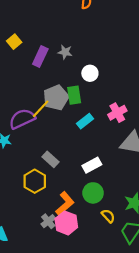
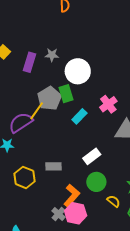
white circle: (90, 73) -> (78, 71), size x1.6
gray rectangle: (50, 159) -> (54, 166), moved, turned -35
yellow hexagon: (35, 181) -> (25, 177), moved

